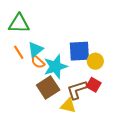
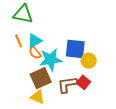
yellow triangle: (68, 106) -> (38, 97), moved

